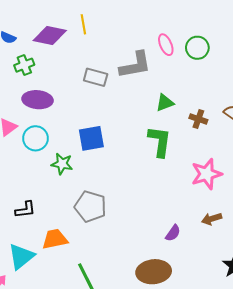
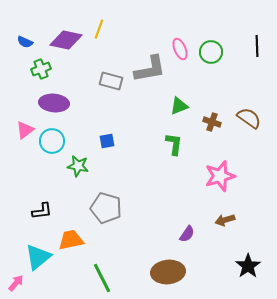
yellow line: (83, 24) -> (99, 29), turned 30
blue square: (91, 138) -> (107, 141), size x0.6
green L-shape: (160, 141) -> (174, 144), size x0.7

